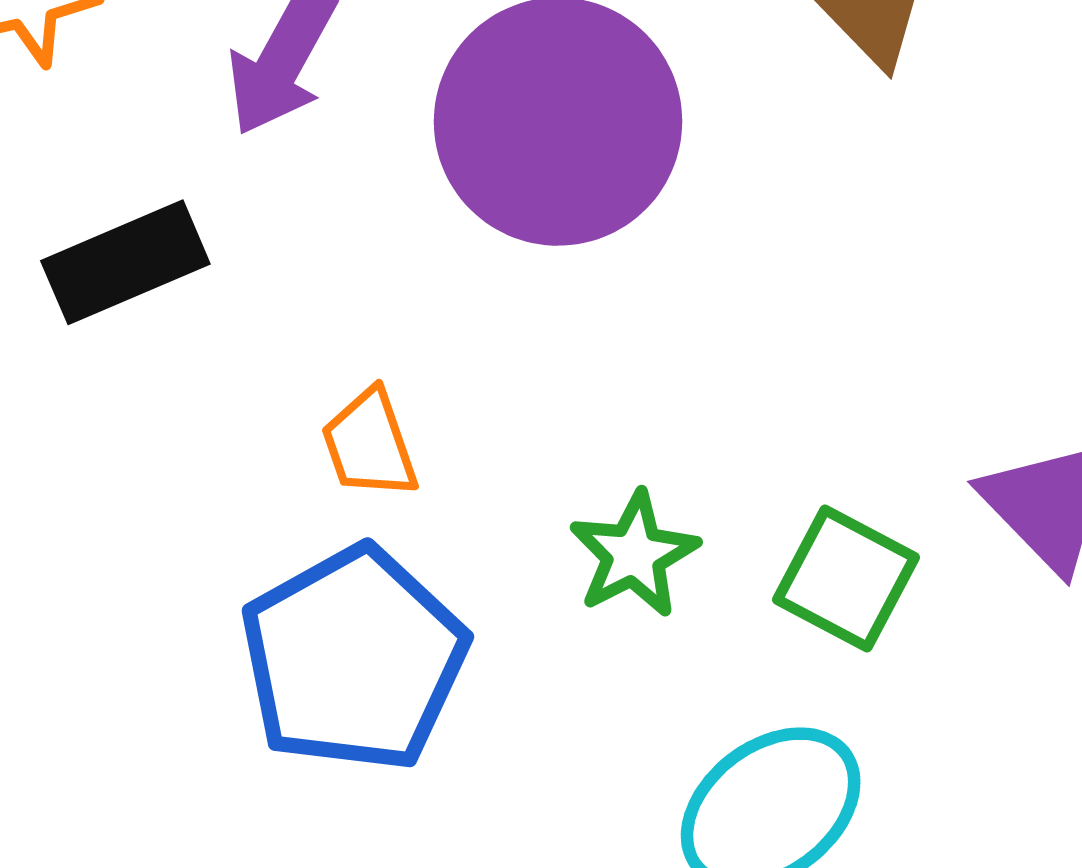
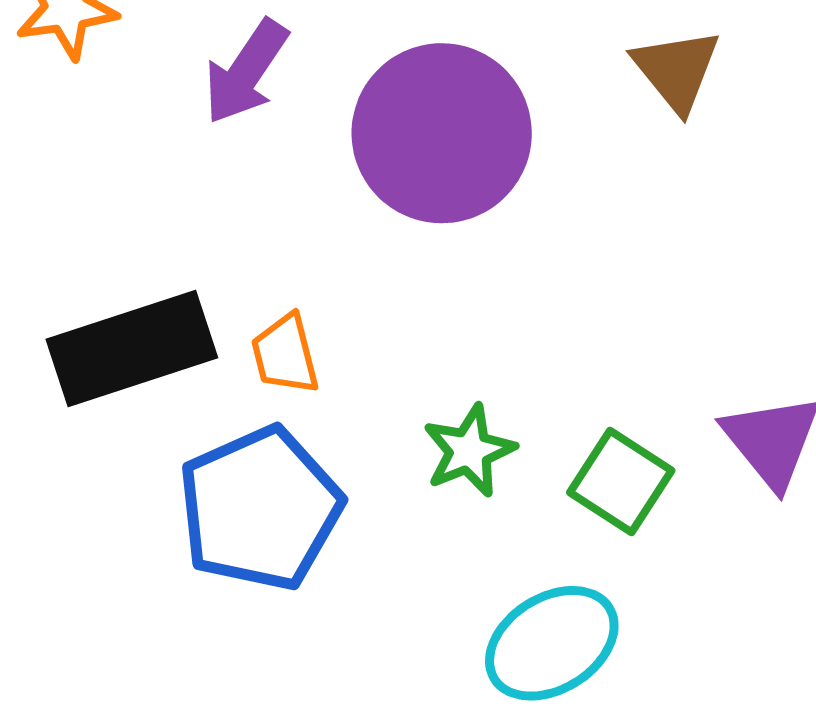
black rectangle: (125, 262) -> (132, 349), moved, size x1.4

